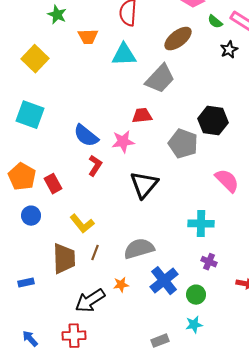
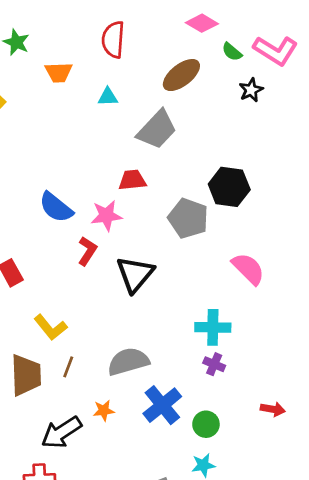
cyan triangle: (124, 55) -> (108, 97), size x0.6
red L-shape: (95, 166) -> (87, 251), moved
purple cross: (209, 262) -> (214, 364), moved

